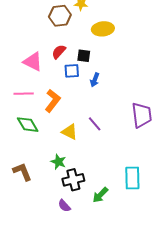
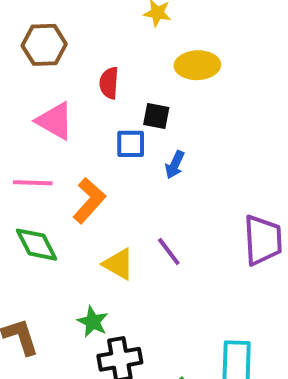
brown hexagon: (60, 16) -> (44, 45), moved
red semicircle: (59, 52) -> (109, 83), moved, turned -42

